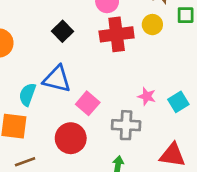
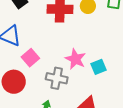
pink star: (147, 96) -> (75, 59), size x1.5

